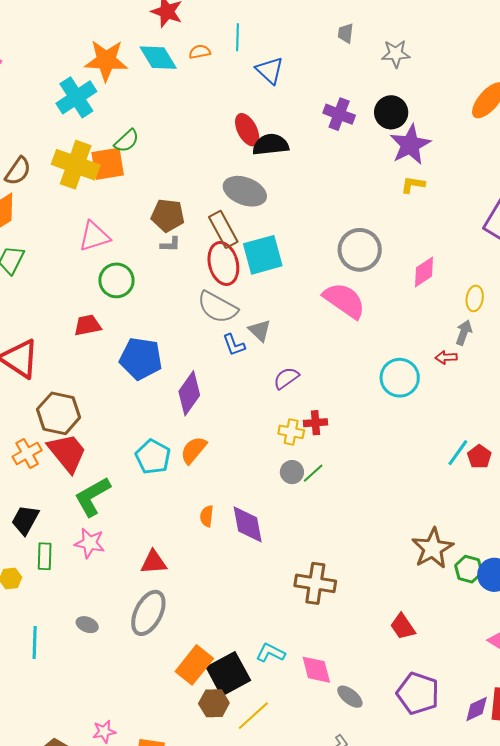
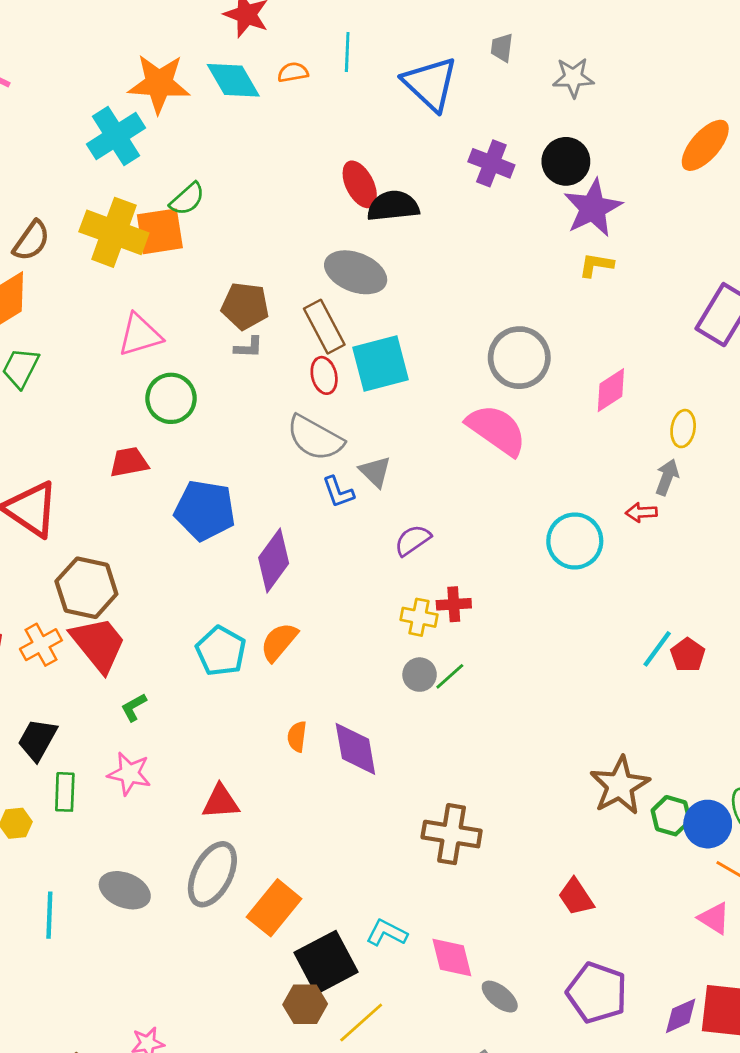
blue triangle: (270, 70) -> (430, 84), moved, size x1.4
red ellipse: (223, 263) -> (324, 375), size x0.6
green L-shape: (92, 497) -> (134, 707), size x0.5
gray ellipse: (87, 625) -> (125, 890), size x1.6
orange rectangle: (194, 665) -> (274, 908), moved

